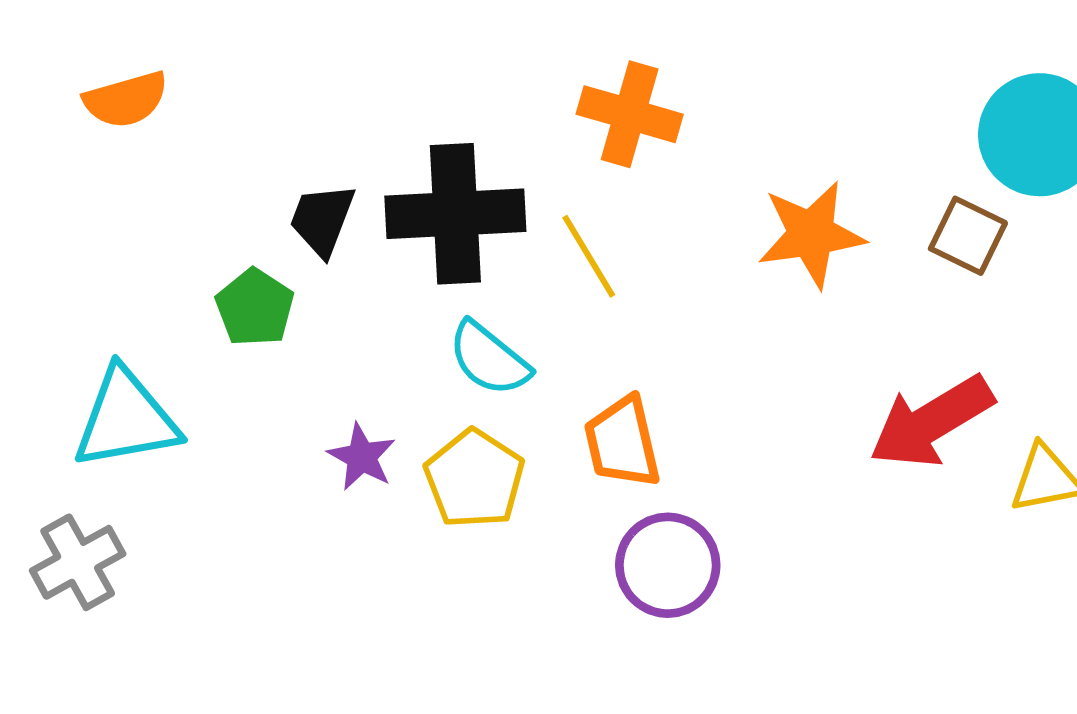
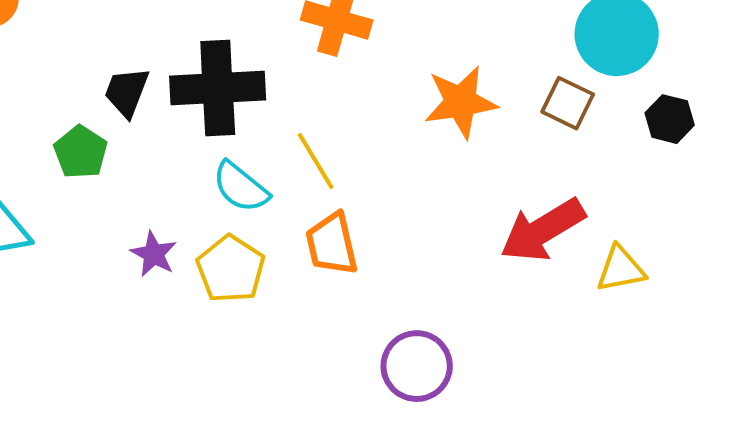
yellow line: (589, 256) -> (316, 161), moved
purple circle: (668, 565) -> (417, 366), moved

